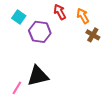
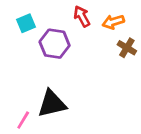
orange arrow: (83, 16) -> (113, 22), turned -77
cyan square: (19, 17) -> (26, 23), turned 32

